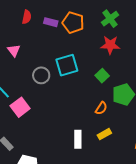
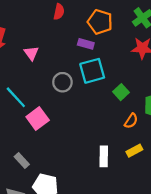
red semicircle: (27, 17) -> (59, 12), moved
purple rectangle: (51, 22) -> (86, 44), moved
green square: (102, 76) -> (121, 92), moved

